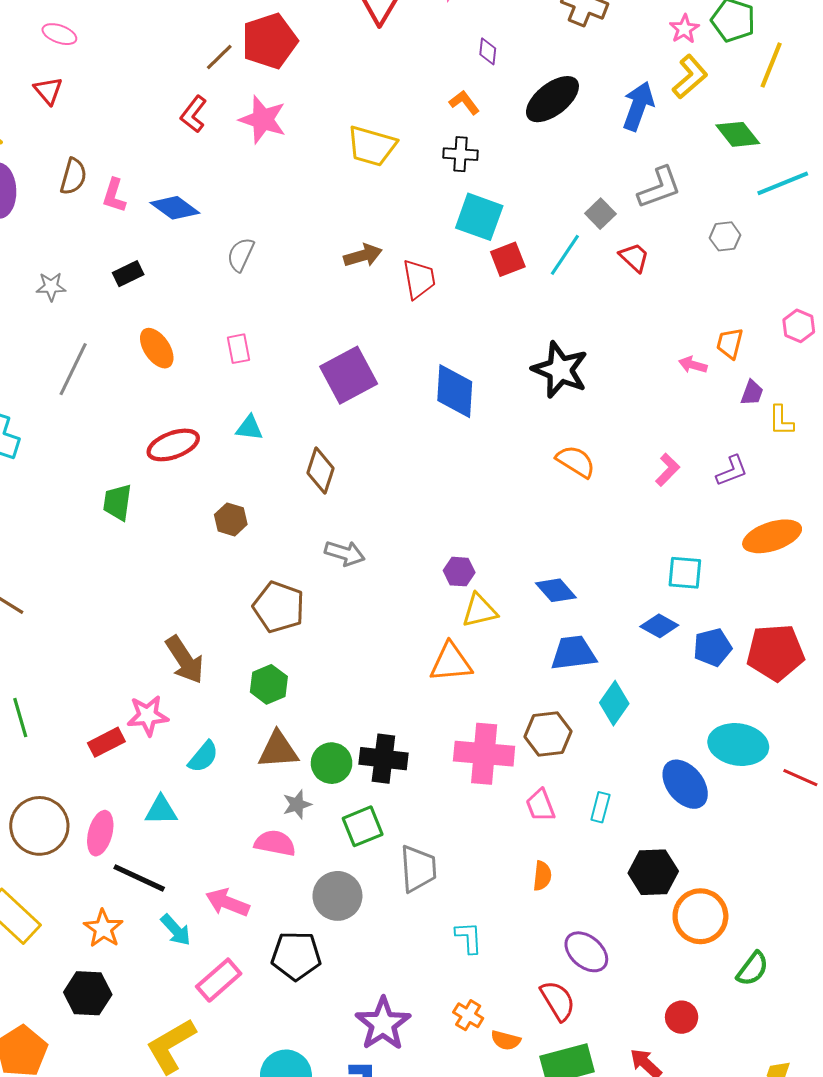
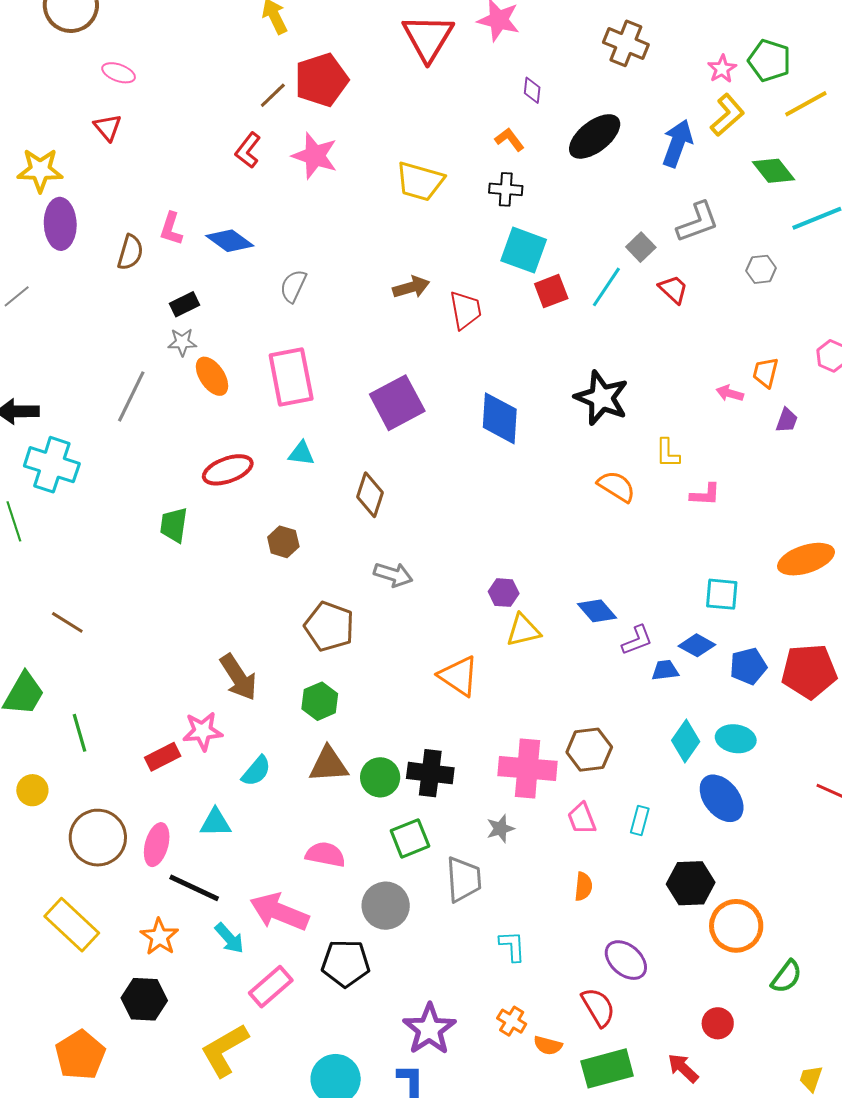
yellow line: (771, 65) -> (806, 104), turned 39
brown semicircle: (73, 176) -> (130, 252), moved
gray star: (51, 287) -> (182, 342), moved
pink rectangle: (239, 349) -> (291, 377), size x2.0
yellow L-shape: (781, 421) -> (668, 453), moved
pink L-shape: (668, 470) -> (705, 495), turned 48
purple L-shape: (732, 471) -> (637, 640), moved
blue trapezoid: (573, 653) -> (665, 670), moved, size x0.6
orange triangle: (451, 662) -> (459, 676), moved, turned 39
cyan diamond: (614, 703) -> (686, 741), moved
cyan ellipse: (738, 744) -> (736, 739), moved, size x0.7
gray star: (297, 804) -> (500, 829), moved
pink arrow: (227, 903) -> (279, 912), size x1.4

